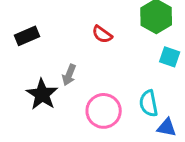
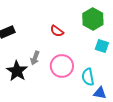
pink circle: (104, 111) -> (62, 66), moved

